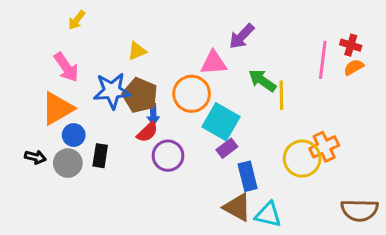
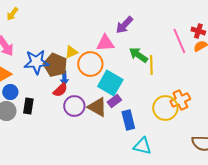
yellow triangle: (137, 51) -> (71, 52), moved
pink line: (323, 60) -> (179, 41), turned -30
brown triangle: (237, 207) -> (97, 107), moved

